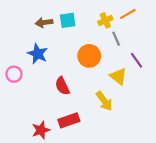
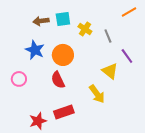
orange line: (128, 14) -> (129, 12), moved
yellow cross: (105, 20) -> (85, 29), moved, turned -32
orange circle: (89, 56) -> (63, 55), moved
pink circle: (14, 74) -> (19, 79), moved

